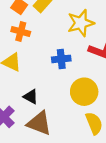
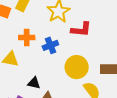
orange cross: (21, 32) -> (27, 38), moved

